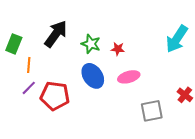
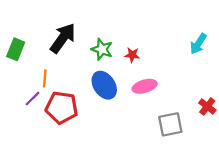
cyan arrow: (177, 39) -> (198, 44), size x0.7
orange line: (29, 65) -> (45, 78), moved

